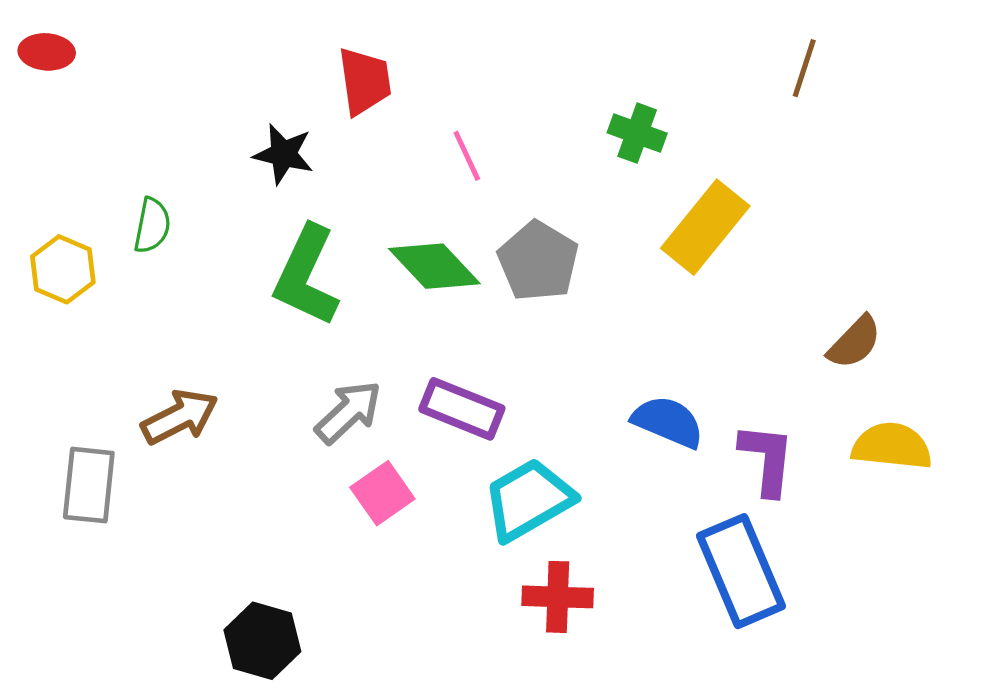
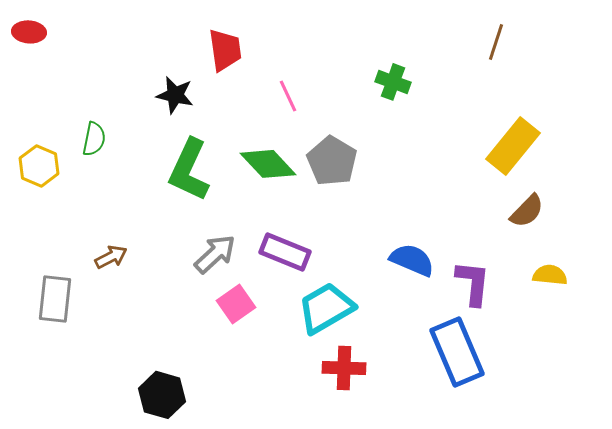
yellow rectangle: (705, 227) -> (513, 146), moved
brown arrow: (180, 417) -> (111, 257), size x0.7
yellow semicircle: (892, 446) -> (550, 275), size x0.7

